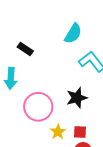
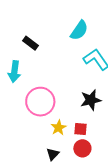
black star: (77, 98) -> (91, 100), moved

